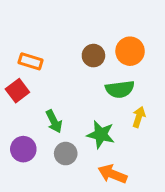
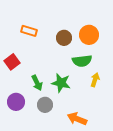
orange rectangle: (31, 61) -> (29, 31), moved
green star: (101, 135) -> (61, 83), moved

